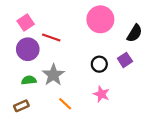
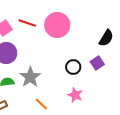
pink circle: (100, 19) -> (57, 25), moved
red line: (51, 37) -> (27, 23), moved

